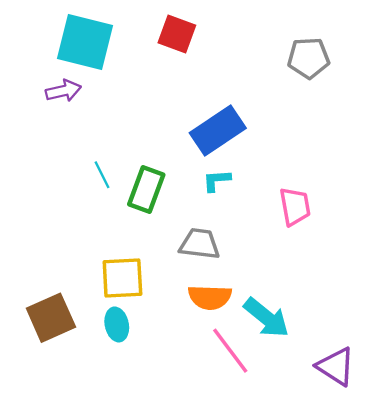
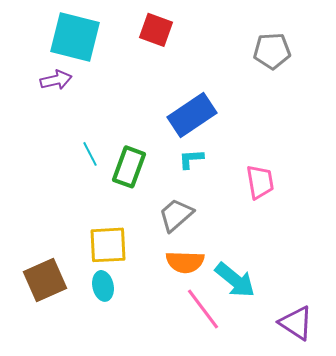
gray trapezoid: (200, 244) -> (176, 215), turned -48

